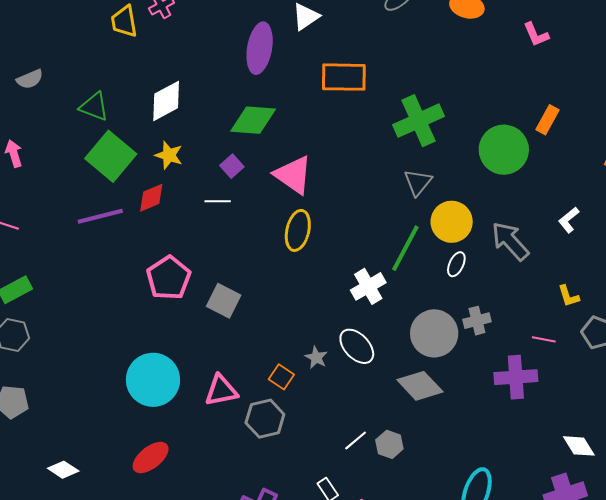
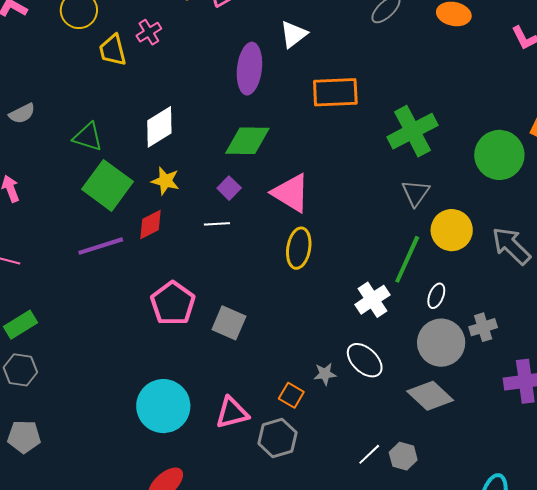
white ellipse: (456, 264) -> (436, 296), moved
gray star: (316, 358) -> (325, 374), turned -30

